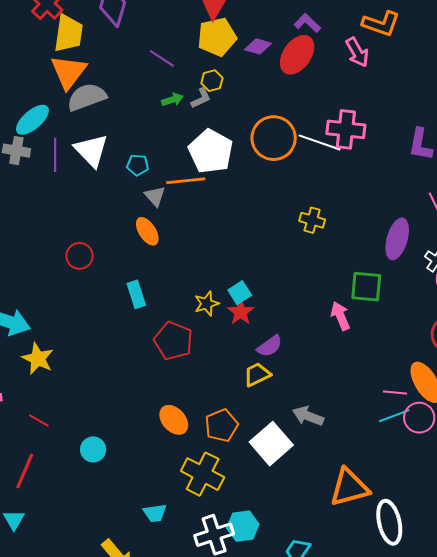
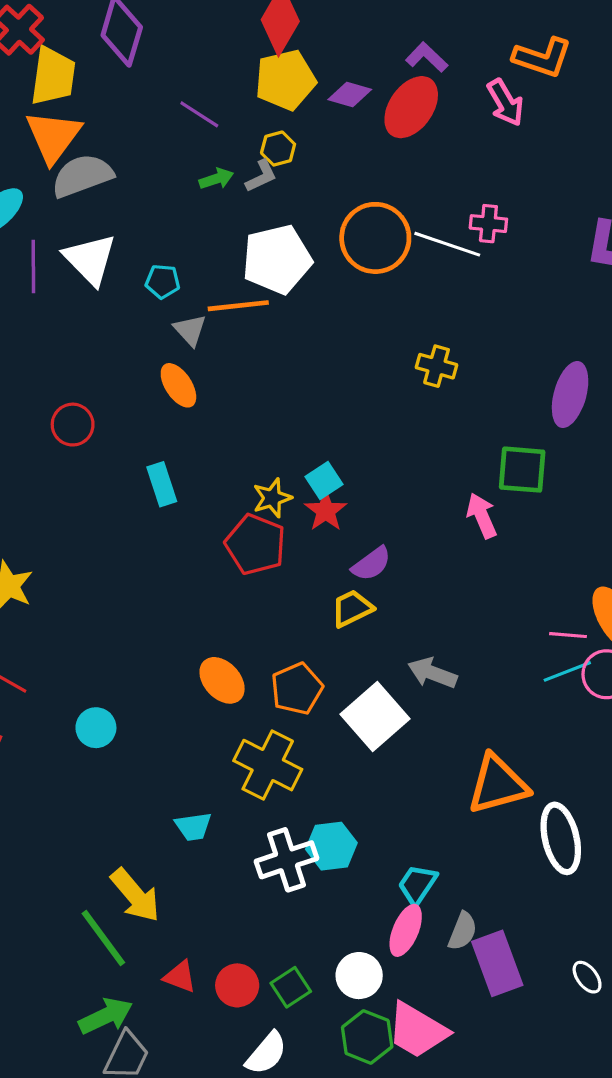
pink cross: (346, 129) -> (488, 224), size x0.6
white pentagon: (211, 151) -> (277, 259), turned 30
red pentagon: (173, 341) -> (256, 544), moved

